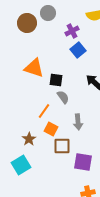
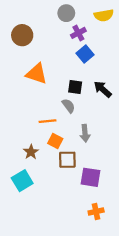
gray circle: (48, 13) -> (66, 13), moved
brown circle: (27, 23) -> (22, 35), moved
black square: (56, 80) -> (75, 87), moved
orange line: (44, 111) -> (48, 121), turned 49

